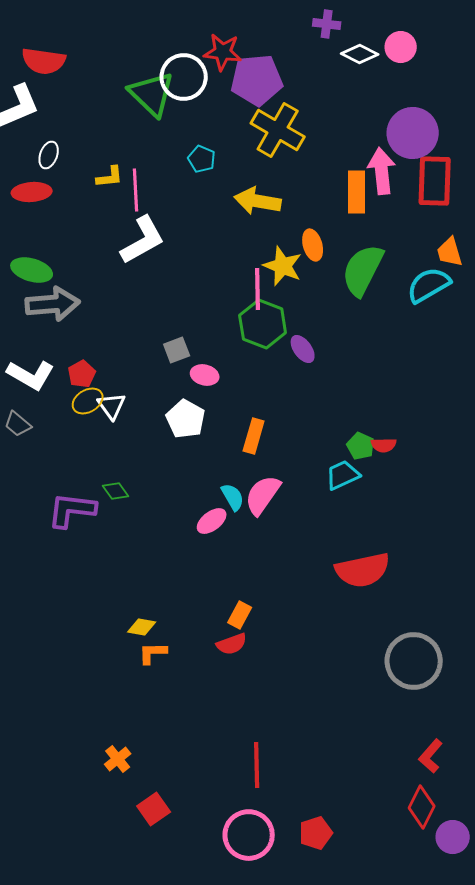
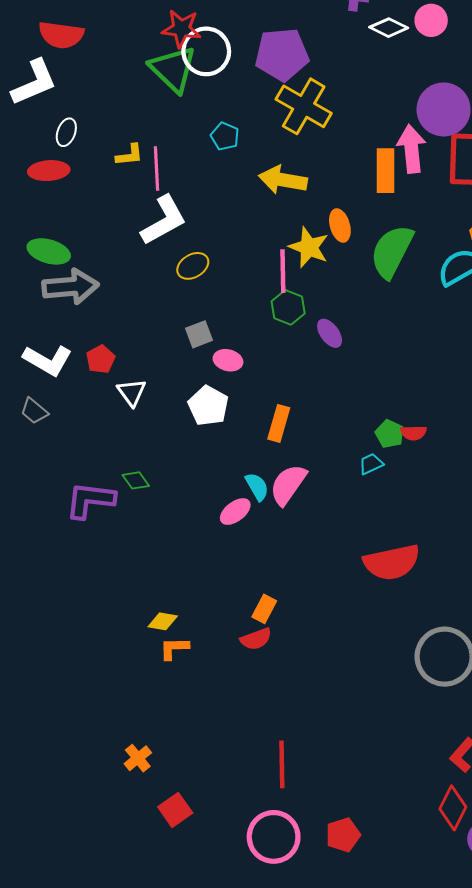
red star: (223, 52) -> (181, 29), moved
green hexagon: (263, 324) -> (288, 307), size x0.7
yellow ellipse: (88, 401) -> (193, 266), moved
cyan trapezoid: (343, 475) -> (371, 464), size x0.7

